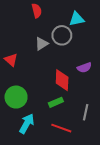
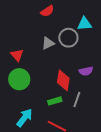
red semicircle: (37, 11) -> (47, 11), turned 64
green circle: (16, 97) -> (19, 79), moved
gray line: (86, 112) -> (77, 100), moved

